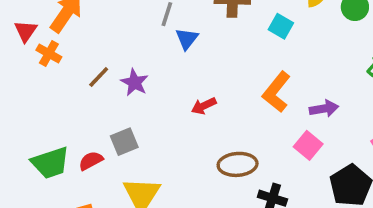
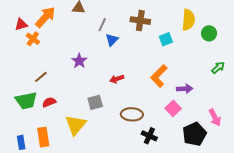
cyan square: (281, 26) -> (166, 39), turned 32
red triangle: (26, 31) -> (21, 24), turned 32
brown line: (99, 77) -> (41, 77), moved
gray square: (124, 142) -> (95, 102), moved

